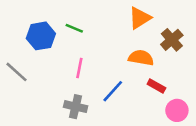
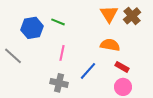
orange triangle: (140, 18) -> (109, 14), turned -30
brown cross: (172, 40) -> (132, 16), moved
pink circle: (177, 110) -> (123, 87), moved

